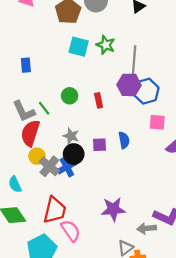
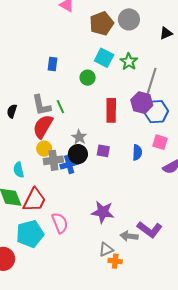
green circle: (70, 96) -> (88, 78), moved
red rectangle: (99, 100) -> (111, 110), size x1.6
blue semicircle: (124, 140) -> (137, 152), moved
gray cross: (49, 166) -> (53, 160), turned 30
red trapezoid: (55, 210) -> (34, 200), moved

